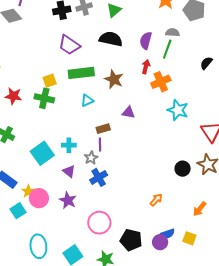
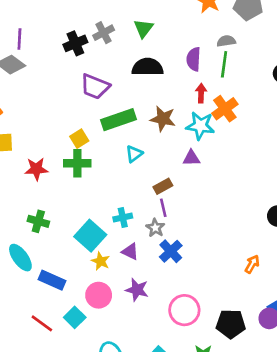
cyan star: (178, 110) -> (200, 126), moved
yellow star: (28, 191) -> (101, 261), moved

